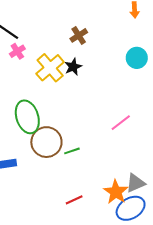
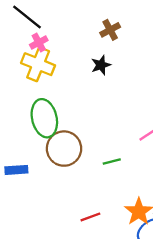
yellow cross: (50, 68) -> (38, 64), moved, turned -32
green line: (72, 151) -> (112, 162), moved

